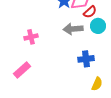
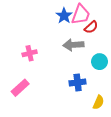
cyan circle: (98, 26) -> (99, 62), moved
blue cross: (86, 59) -> (78, 82), moved

